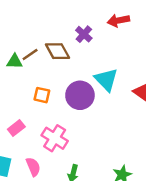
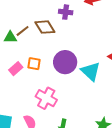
purple cross: (84, 34) -> (66, 12), turned -32
cyan triangle: (106, 80) -> (91, 71), moved
pink rectangle: (16, 128) -> (16, 69), moved

